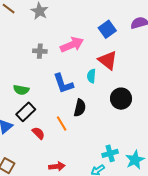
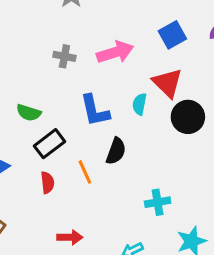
black circle: (121, 99) -> (188, 117), moved
black rectangle: (26, 112) -> (50, 144), moved
red semicircle: (38, 133) -> (47, 183), turned 32
cyan cross: (110, 153) -> (158, 202), moved

